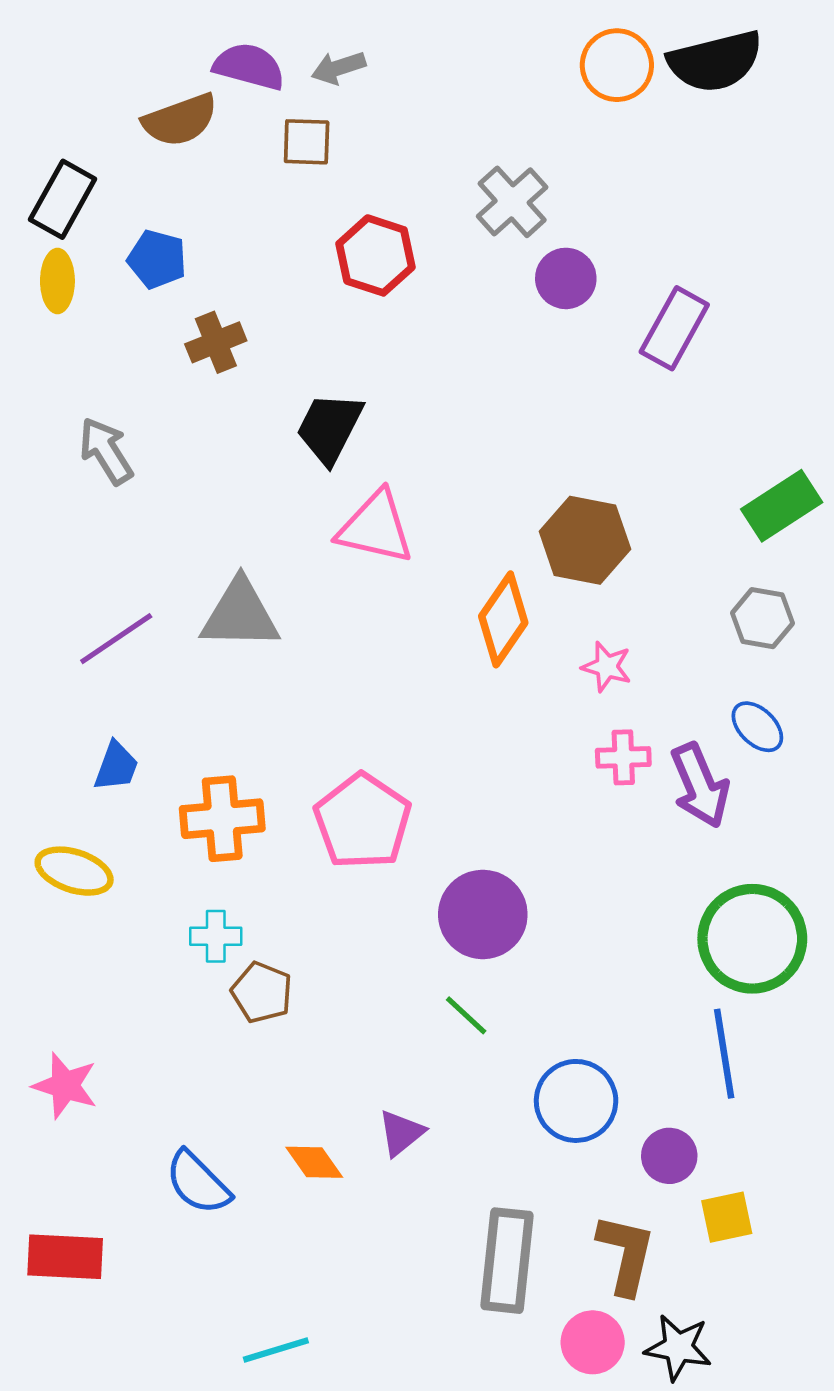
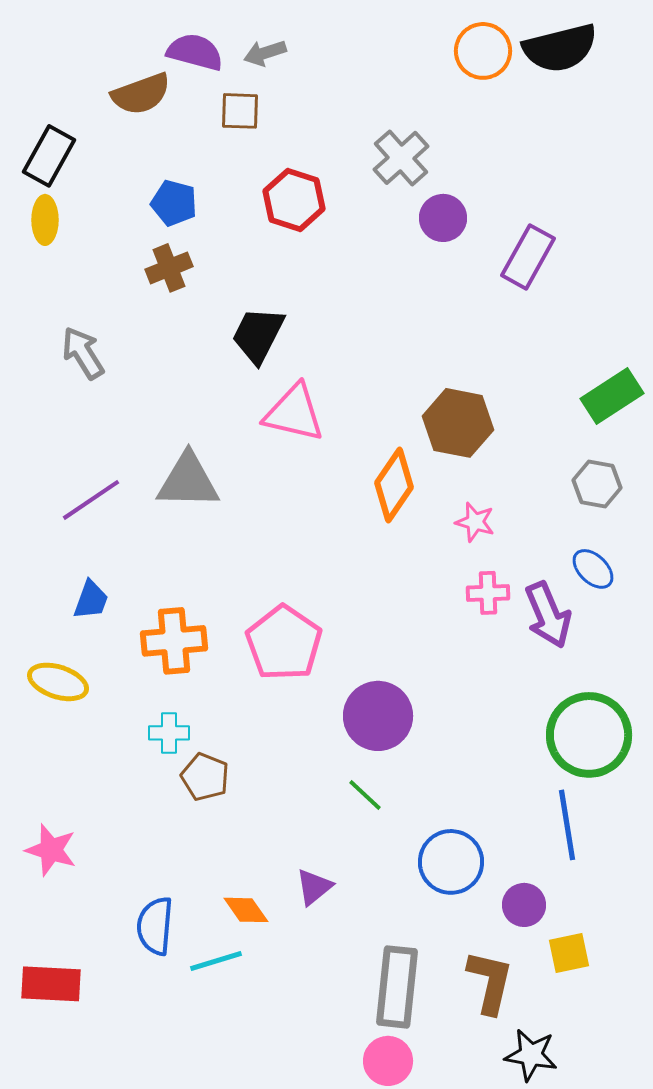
blue pentagon: (157, 259) -> (174, 203), moved
blue semicircle: (198, 1183) -> (155, 926), turned 50
pink circle: (593, 1342) -> (388, 1061), moved
cyan line: (276, 1350) -> (216, 961), moved

